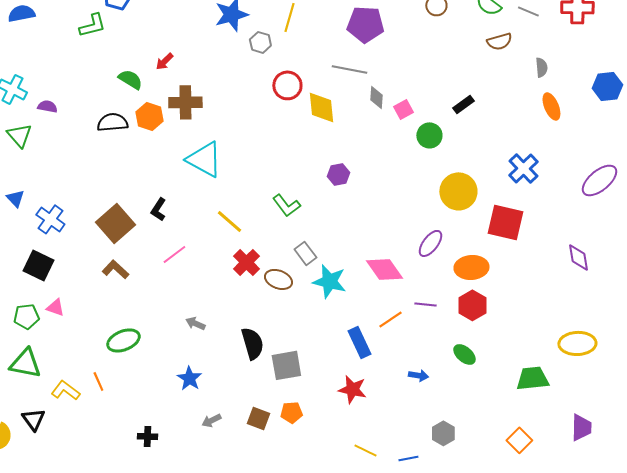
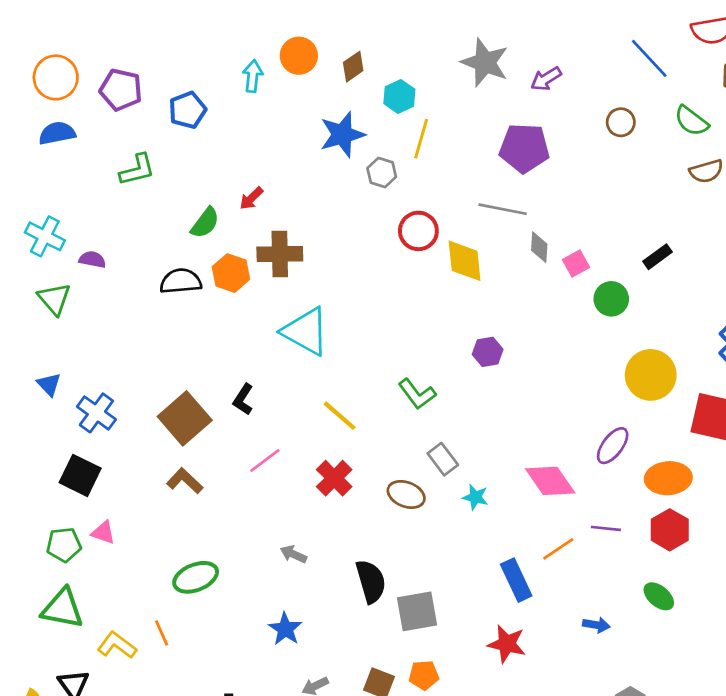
green L-shape: (92, 25) -> (137, 170), moved
green semicircle: (130, 79) -> (205, 223), turned 95
red cross: (246, 262) -> (334, 478), moved
cyan star: (329, 281) -> (475, 497), size x0.6

